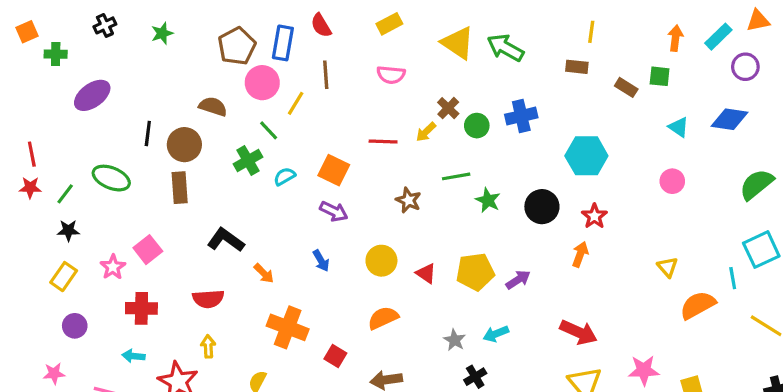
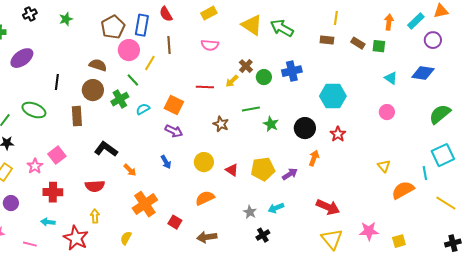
brown rectangle: (626, 87) -> (358, 43), moved
brown circle: (184, 145) -> (93, 90), moved
orange arrow: (580, 254) -> (314, 158), moved
orange cross: (288, 327) -> (145, 204), turned 35

